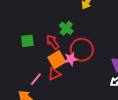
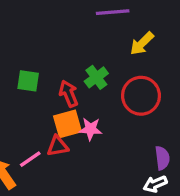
red circle: (82, 50) -> (141, 96), moved
pink line: (36, 79) -> (30, 159), moved

